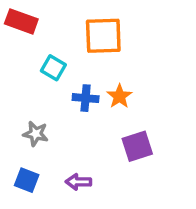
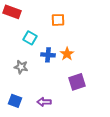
orange square: (103, 36) -> (58, 20), size x0.6
gray star: (36, 134) -> (21, 67), moved

